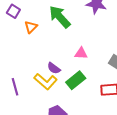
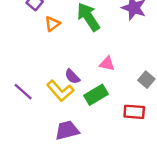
purple line: (15, 87) -> (23, 92), turned -42

